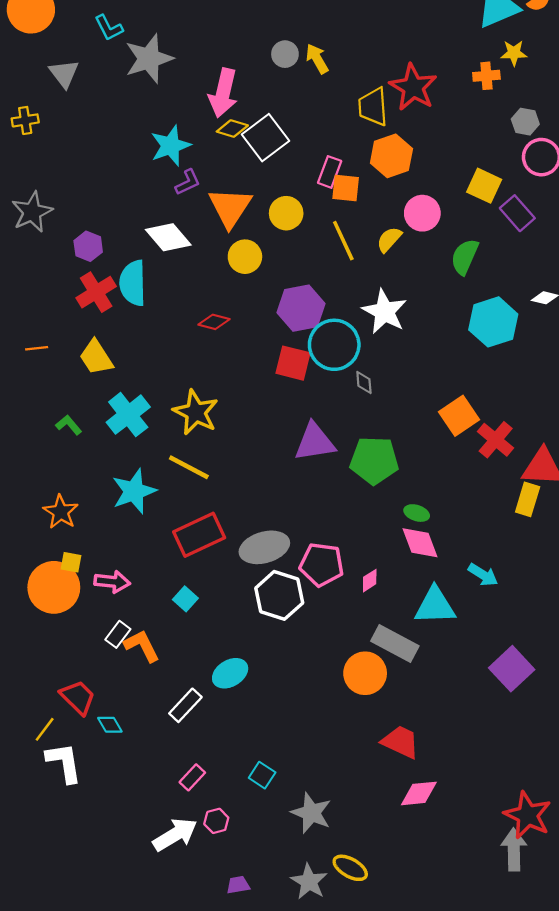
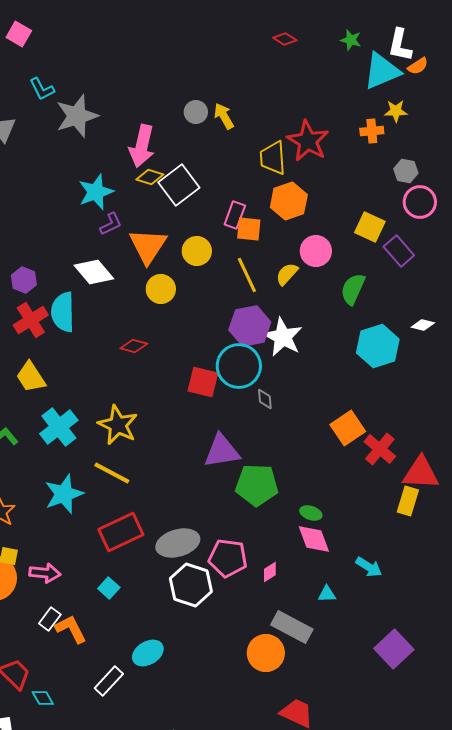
purple hexagon: (301, 308) -> (250, 326), moved
green pentagon: (374, 460) -> (257, 485), moved
cyan triangle: (435, 606) -> (327, 594), size x0.5

